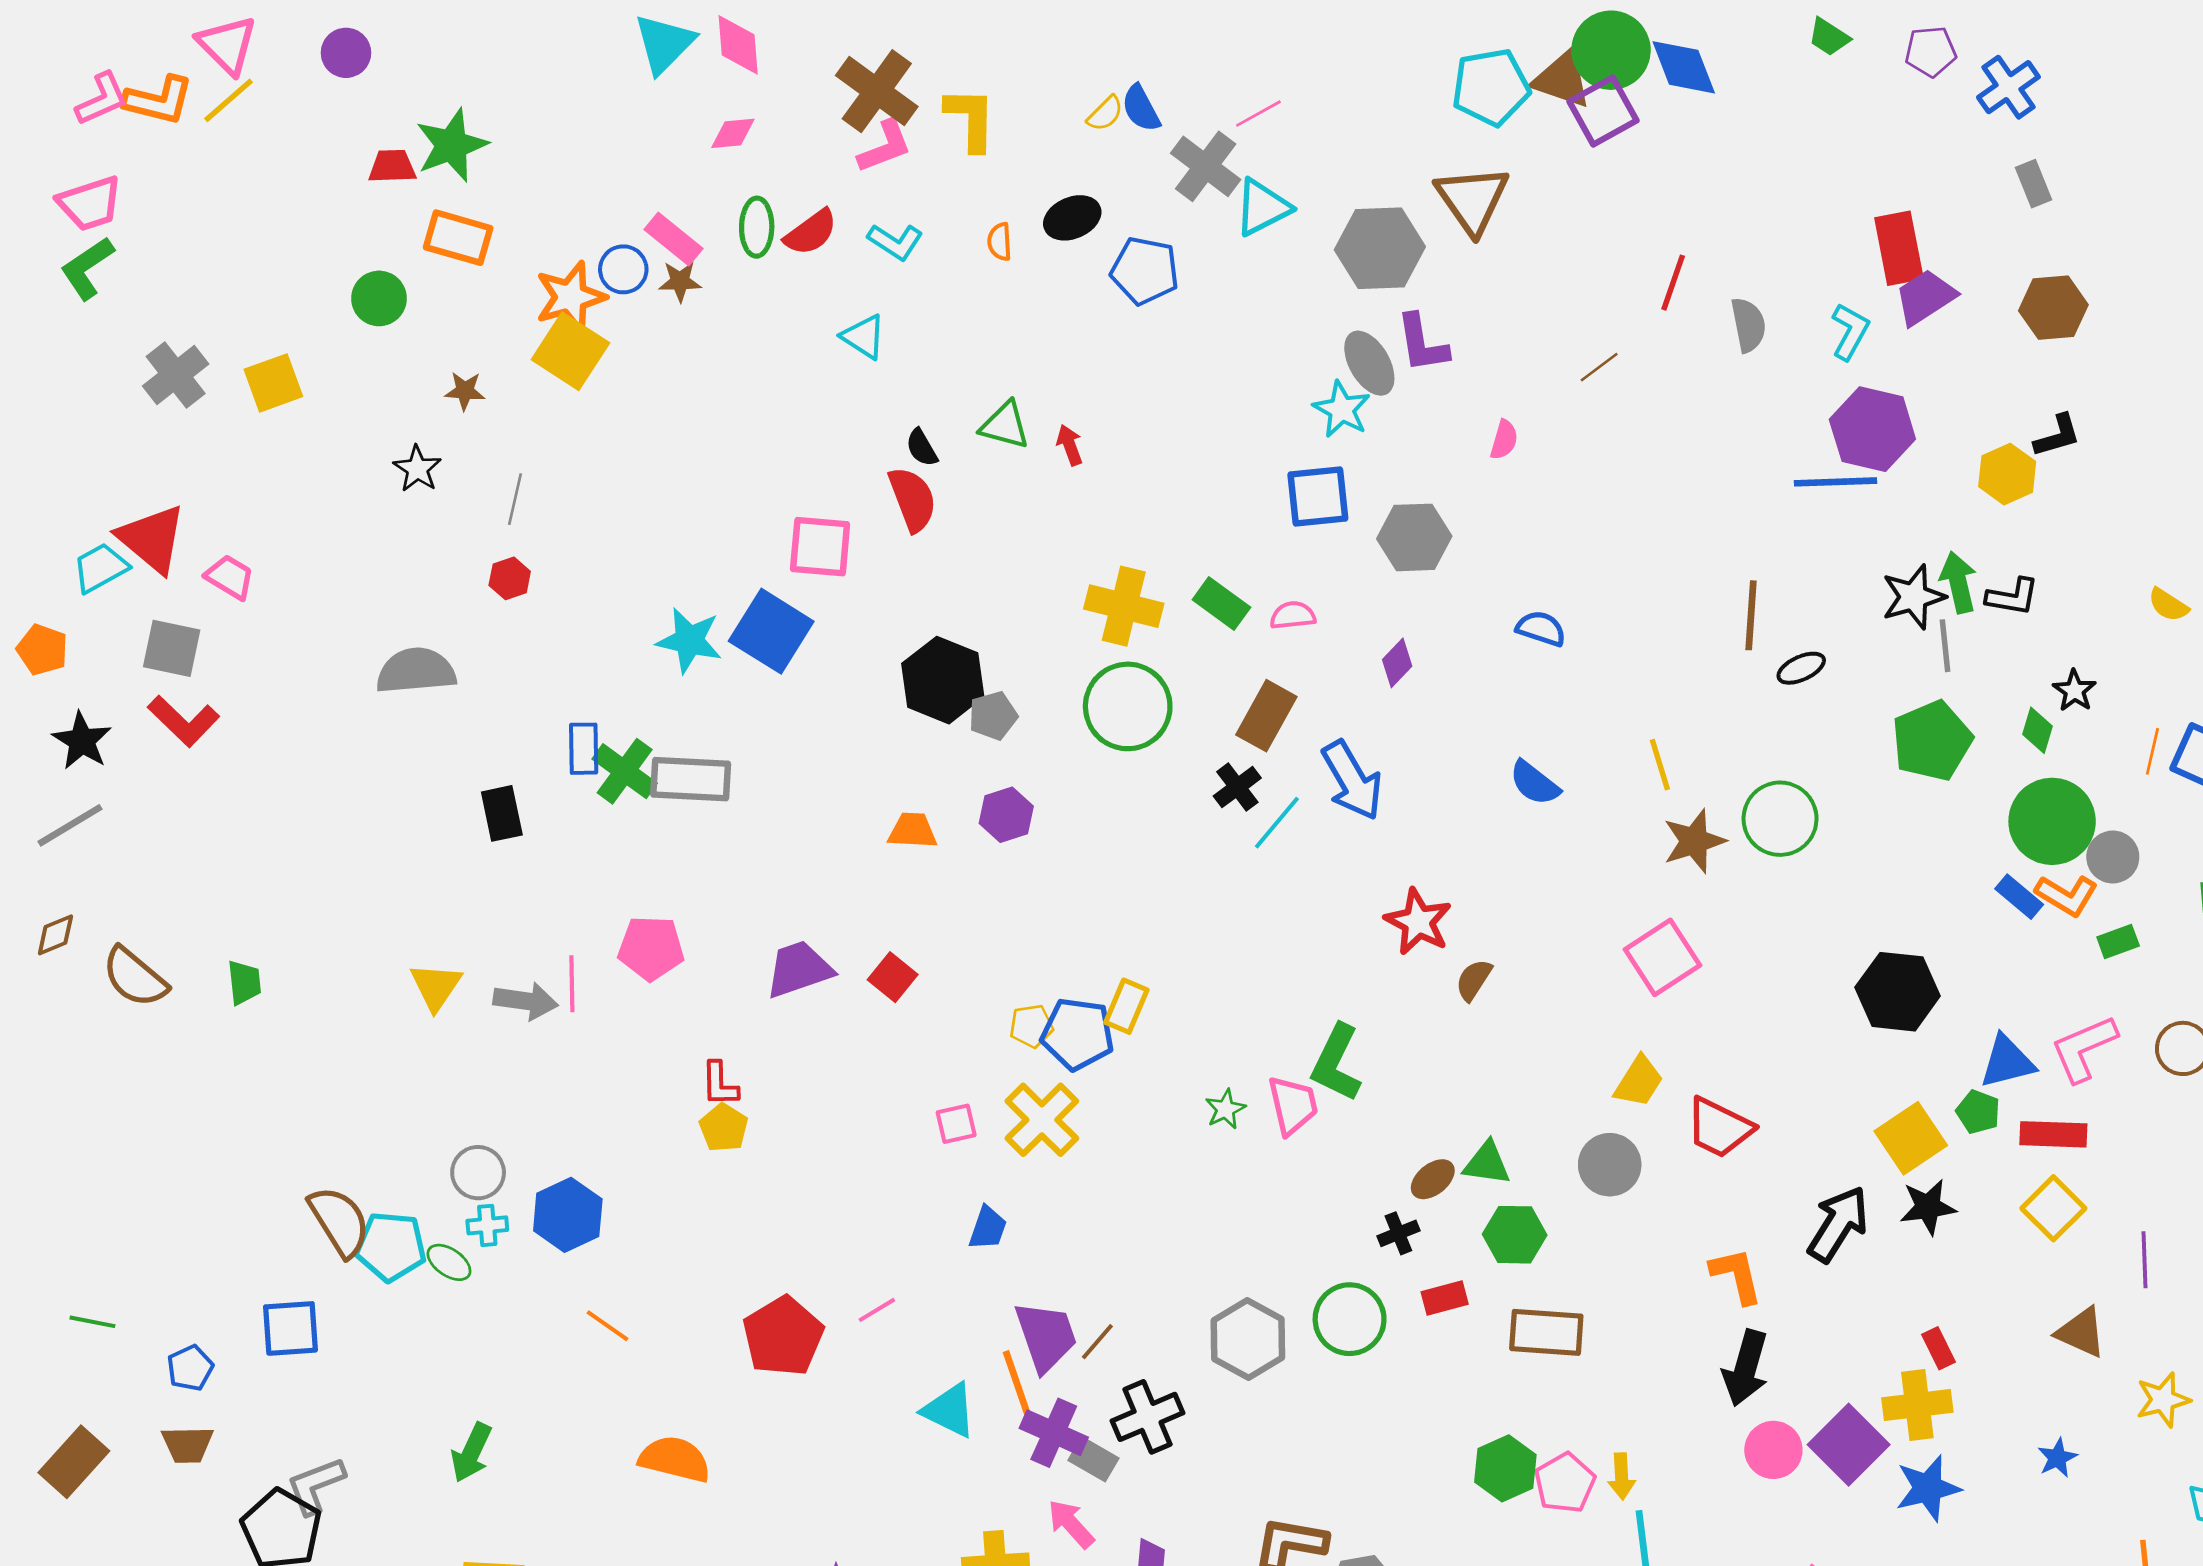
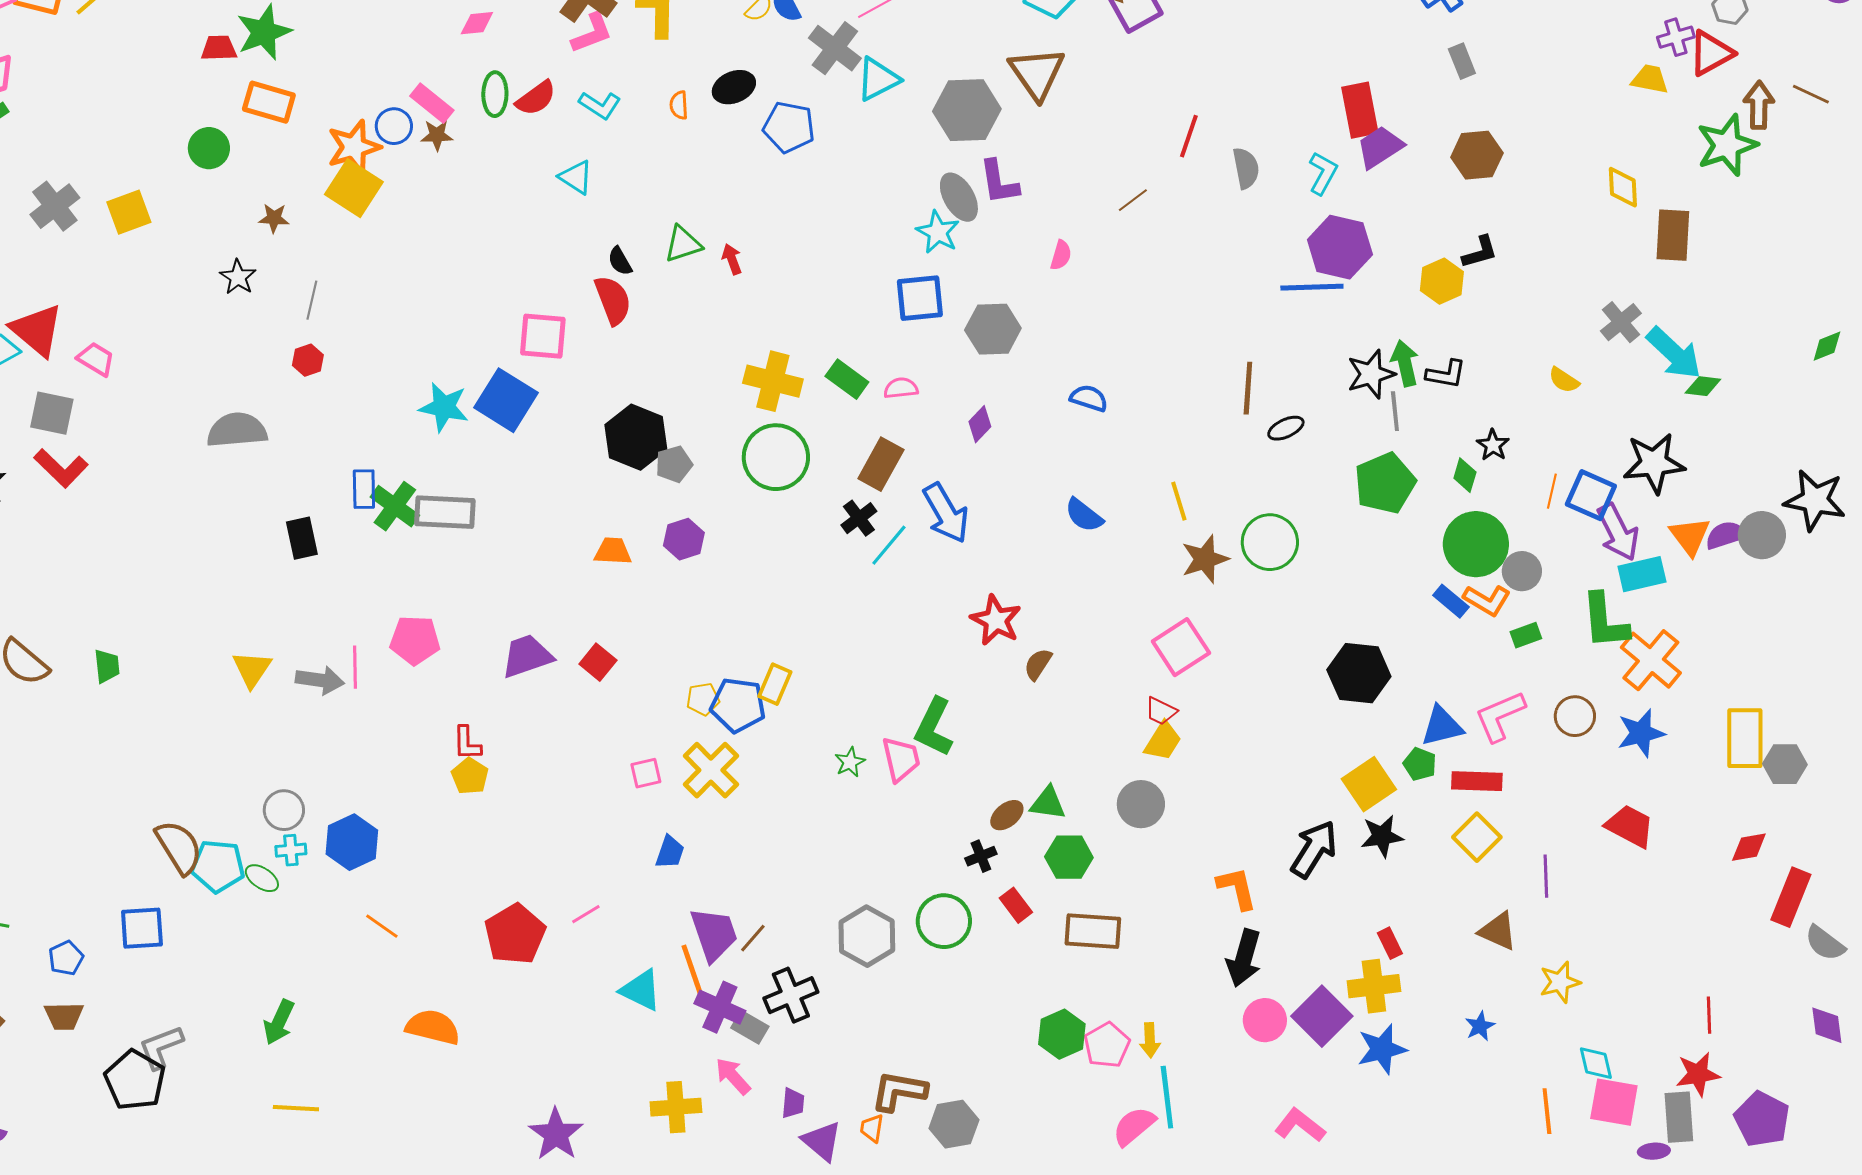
green triangle: (1005, 425) -> (683, 244), turned -33
red trapezoid: (1719, 1128) -> (1161, 711), moved, size x0.6
red rectangle: (1445, 1298) -> (1016, 905), turned 68

